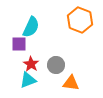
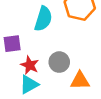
cyan semicircle: (31, 27) -> (43, 19), moved

